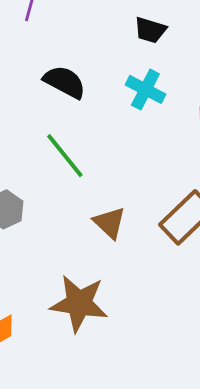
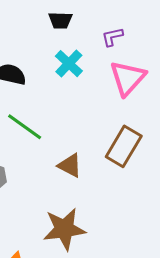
cyan cross: (145, 89) -> (69, 64), turned 32

